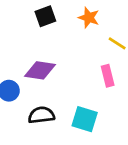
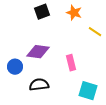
pink rectangle: (108, 76) -> (71, 63), moved
cyan square: (85, 119) -> (88, 91), moved

